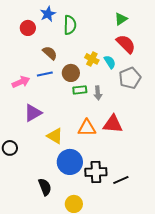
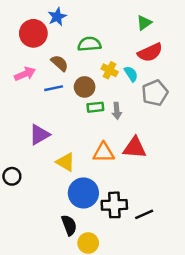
green semicircle: (70, 25) -> (89, 44), moved, turned -96
red circle: (28, 28) -> (33, 33), size x1.5
red semicircle: (126, 44) -> (150, 52), turned 110
pink arrow: (21, 82) -> (25, 74), moved
black semicircle: (45, 187) -> (69, 225), moved

